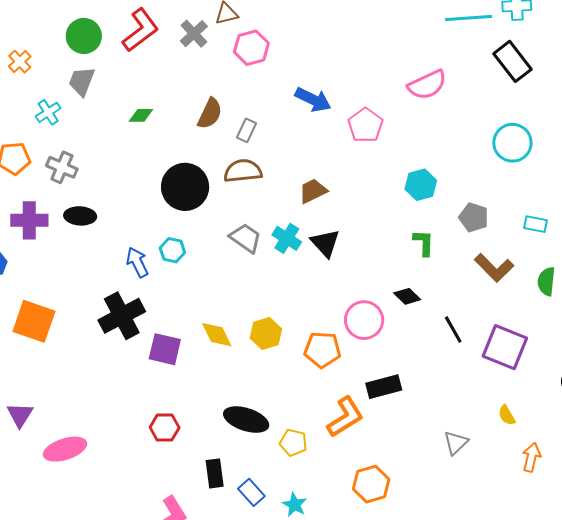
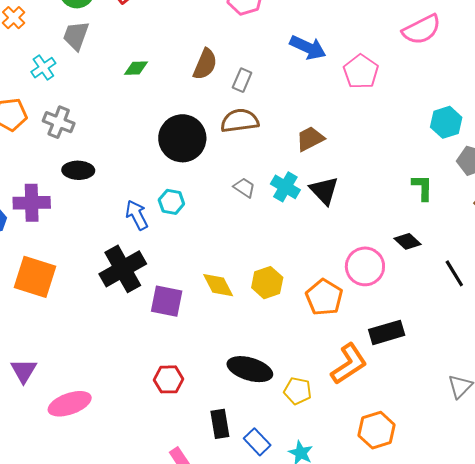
cyan hexagon: (421, 185) -> (446, 122), moved
purple cross: (29, 220) -> (32, 203), moved
gray trapezoid: (246, 238) -> (244, 188), size x0.7
orange pentagon: (322, 350) -> (324, 297), turned 30

